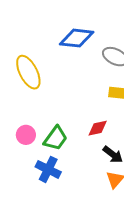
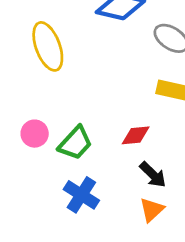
blue cross: (48, 169) -> (81, 195), moved

